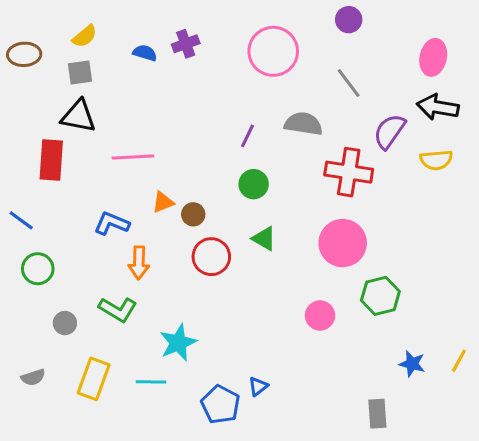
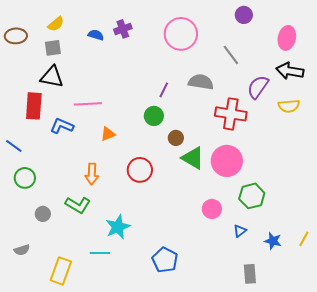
purple circle: (349, 20) -> (244, 15), moved
green circle: (254, 184) -> (154, 116), moved
brown circle: (193, 214) -> (176, 138), moved
blue L-shape: (112, 223) -> (62, 126), moved
green triangle: (264, 239) -> (193, 158), moved, size x1.4
yellow rectangle: (94, 379) -> (61, 271), moved
blue triangle: (258, 386) -> (240, 231), moved
blue pentagon: (220, 405) -> (165, 260), moved

